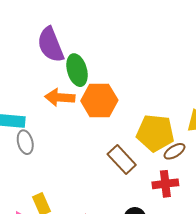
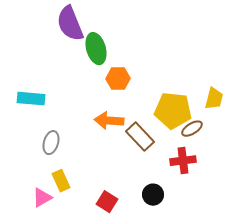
orange arrow: (60, 97) -> (109, 121), moved
orange hexagon: (99, 101) -> (118, 79), size x0.7
gray ellipse: (25, 142) -> (51, 143), moved, turned 30

